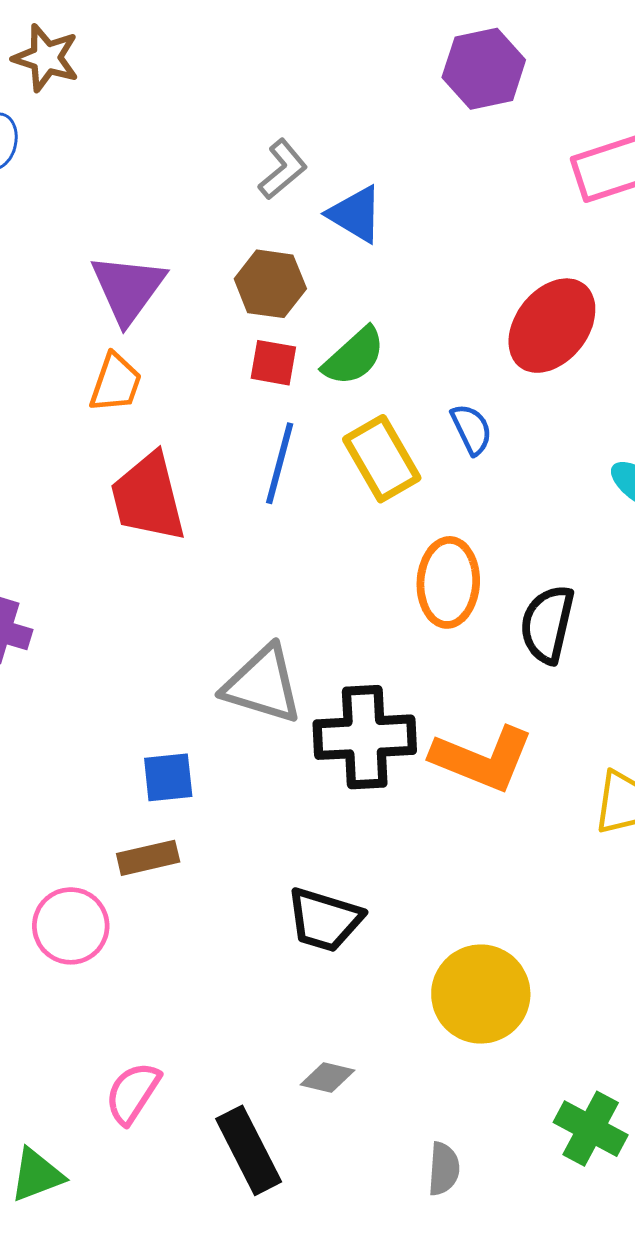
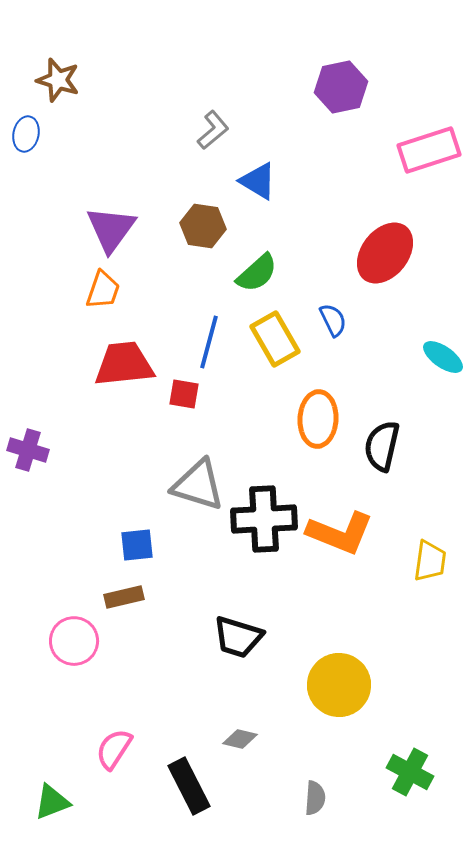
gray L-shape: (283, 169) -> (213, 130), moved
red square: (273, 363) -> (184, 394), moved
red trapezoid: (148, 497) -> (124, 364), turned 98

